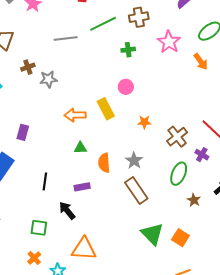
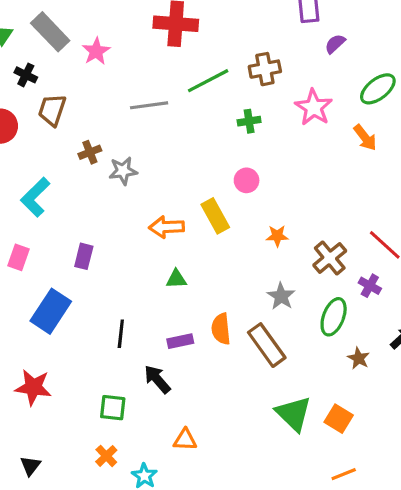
gray star: (134, 161) -> (281, 296), moved
orange semicircle: (104, 163) -> (221, 329), moved
orange triangle: (84, 249) -> (185, 440), size x0.6

